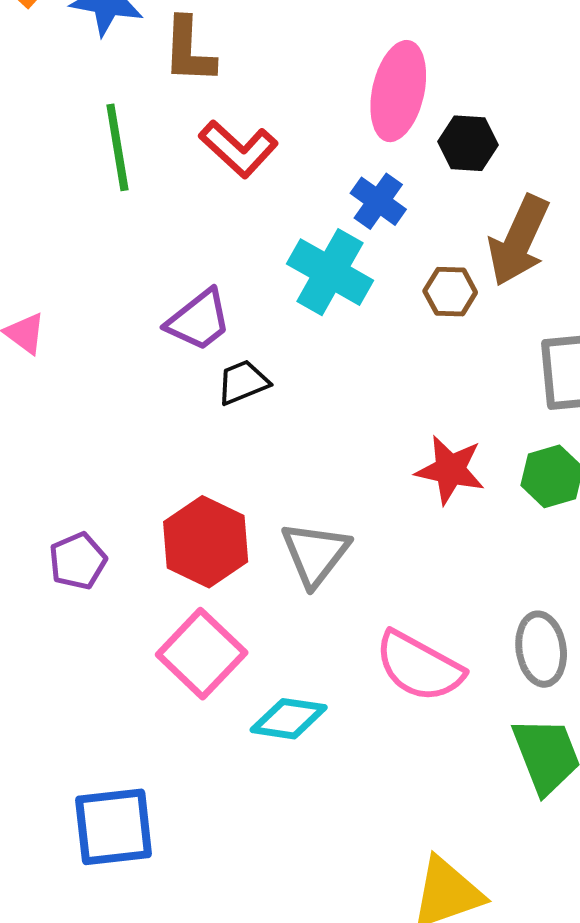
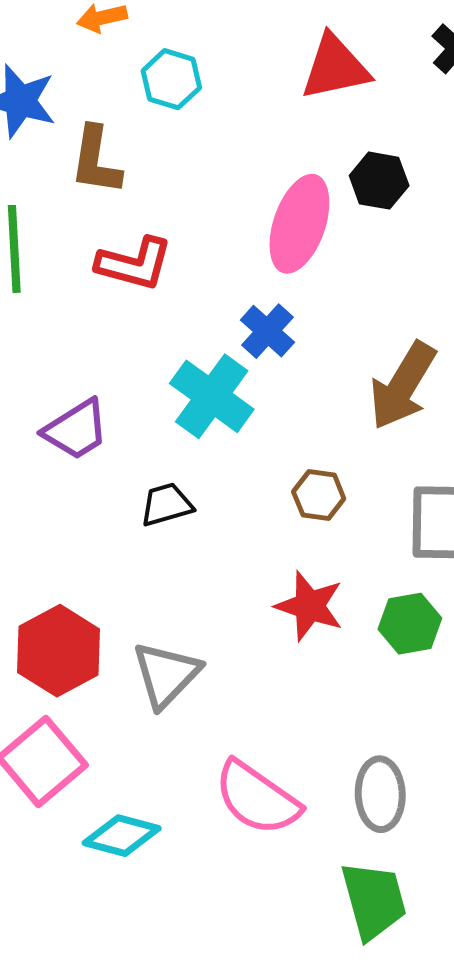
black hexagon: (468, 143) -> (379, 181), moved
red L-shape: (238, 149) -> (134, 264), turned -34
brown hexagon: (450, 292) -> (319, 495), moved
black trapezoid: (243, 382) -> (166, 505), moved

